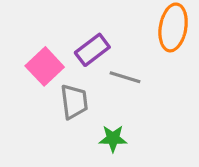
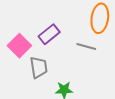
gray line: (125, 77) -> (86, 46), moved

